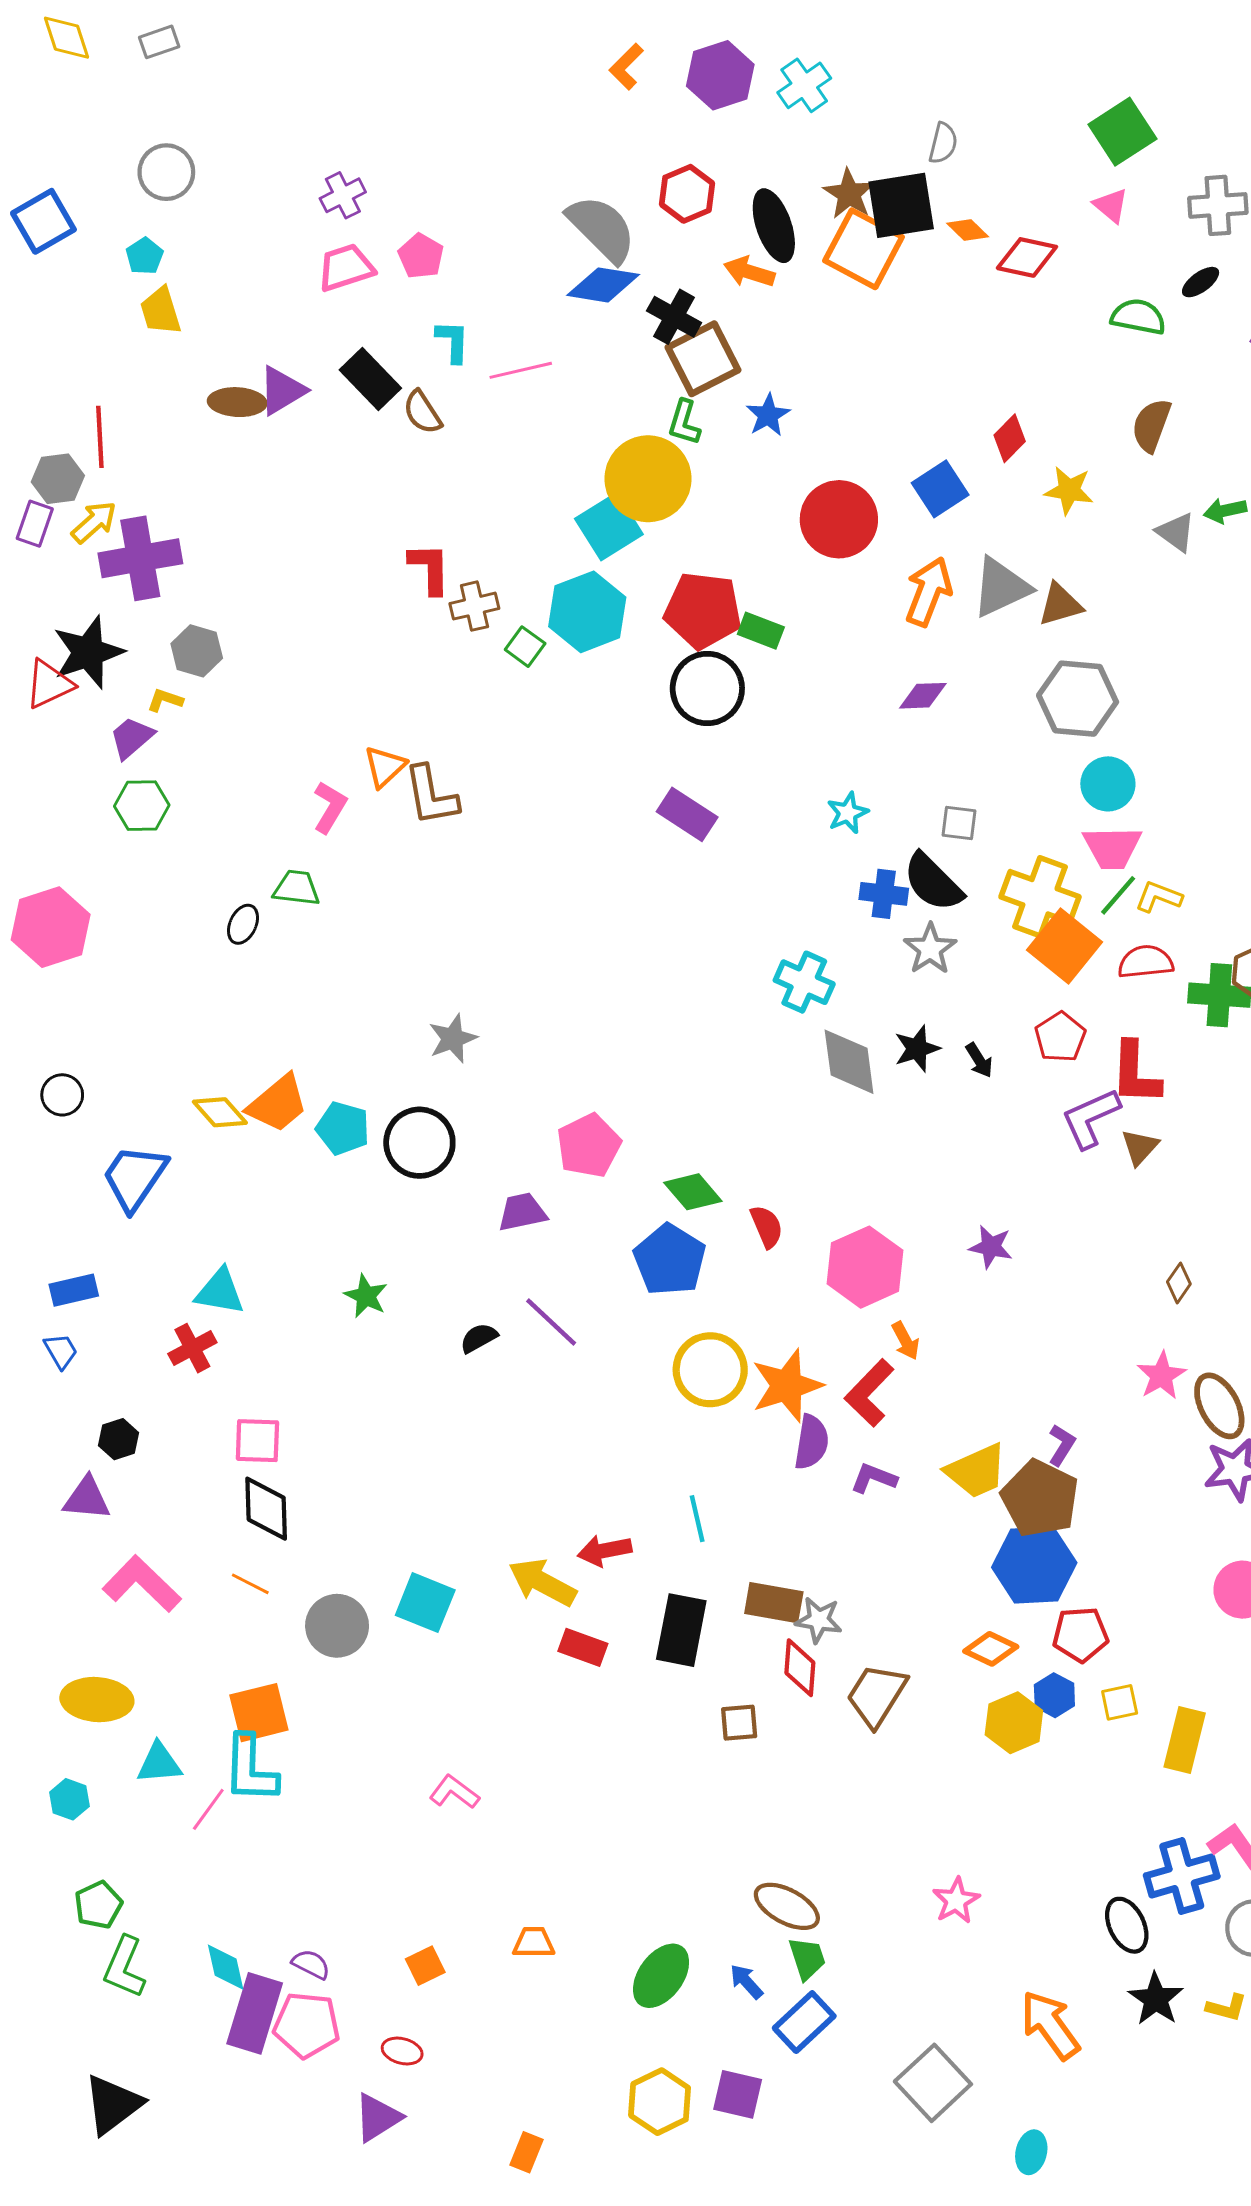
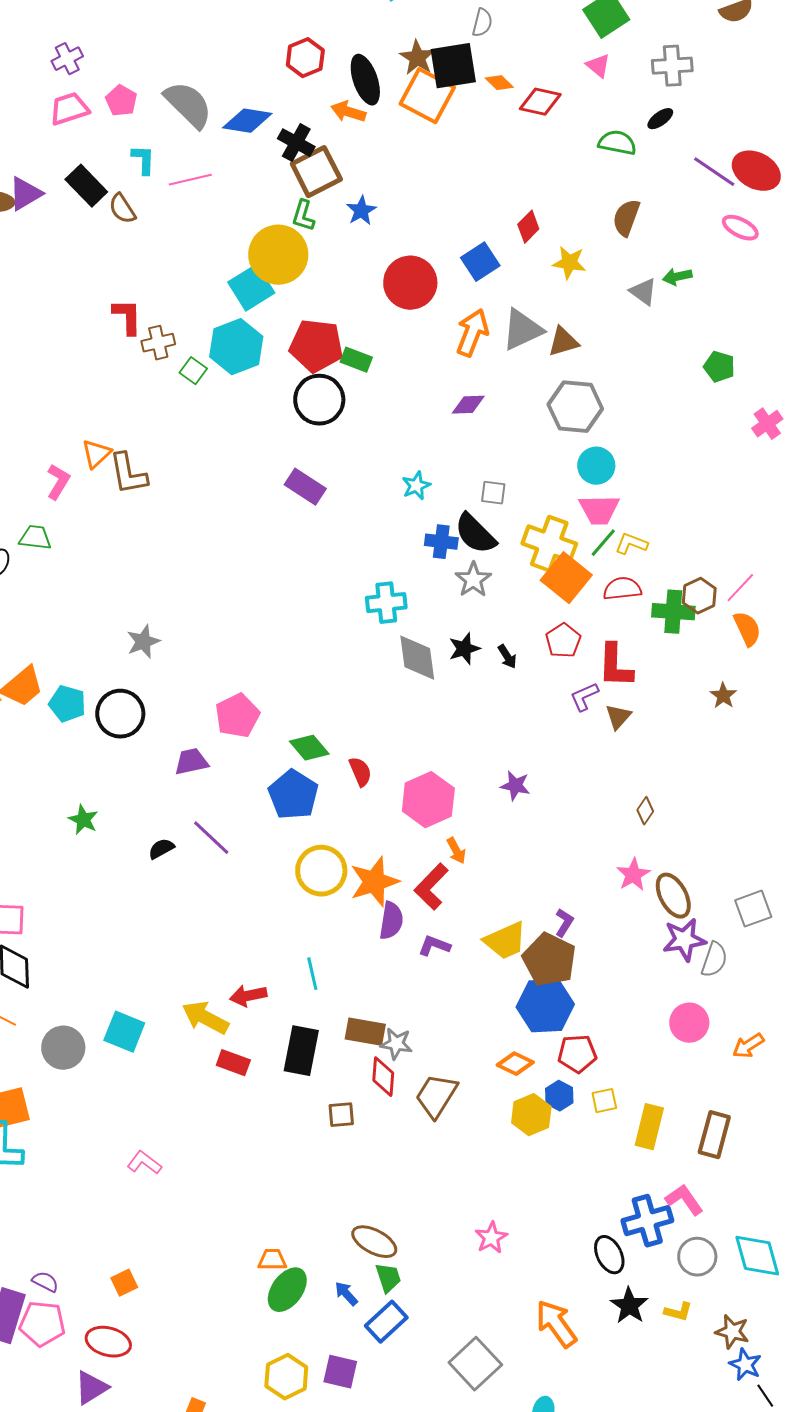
gray semicircle: (602, 229) -> (188, 105), moved
cyan cross: (804, 982) -> (386, 603), turned -30
purple L-shape: (1091, 1118) -> (584, 697), size x0.7
orange trapezoid: (534, 1943) -> (272, 1260), moved
red ellipse: (402, 2051) -> (108, 1342), size x1.6

